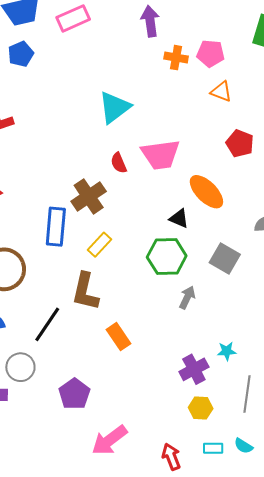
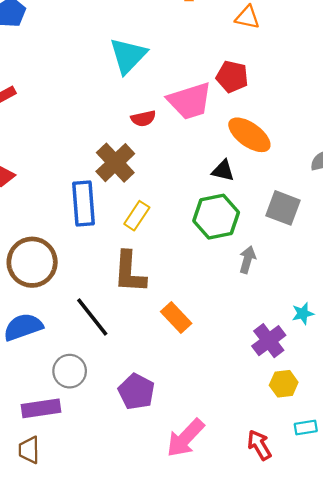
red pentagon: (240, 143) -> (232, 77), moved
red semicircle: (119, 163) -> (143, 119), turned -70
black line: (47, 324) -> (92, 317), turned -63

